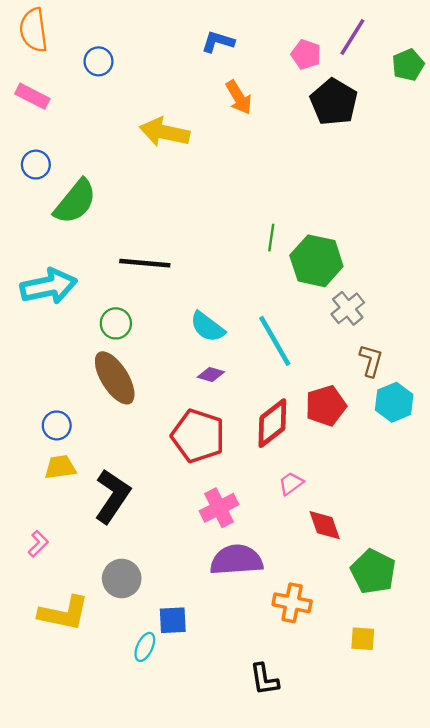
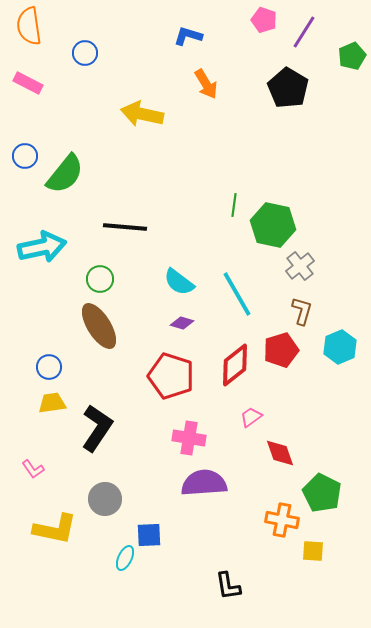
pink pentagon: (306, 54) -> (264, 20), moved
blue circle: (36, 165) -> (25, 156), moved
brown L-shape: (371, 361) -> (302, 311), moved
pink cross: (219, 508) -> (189, 438), turned 36
pink L-shape: (38, 544) -> (33, 469), turned 100
orange cross: (292, 603) -> (282, 520), moved

